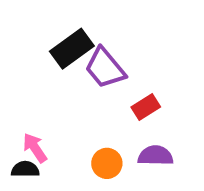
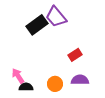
purple trapezoid: (105, 68) -> (56, 17), moved
black semicircle: (25, 169) -> (26, 87), moved

